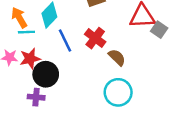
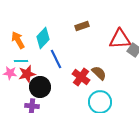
cyan line: (26, 32) -> (21, 61), moved
red cross: (95, 38) -> (81, 77), moved

